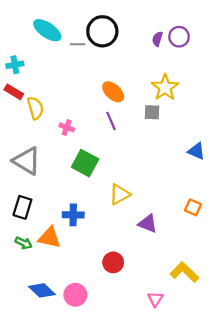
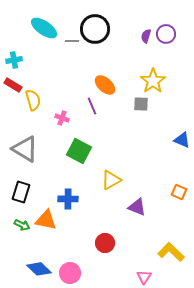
purple line: (111, 121) -> (92, 106), moved

